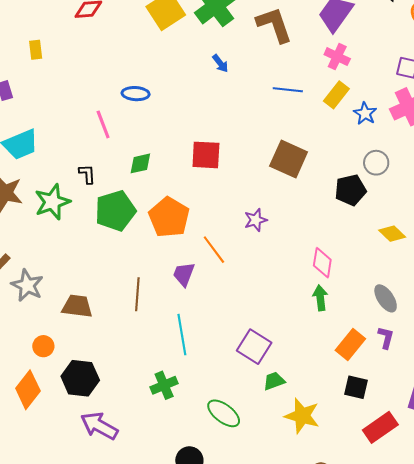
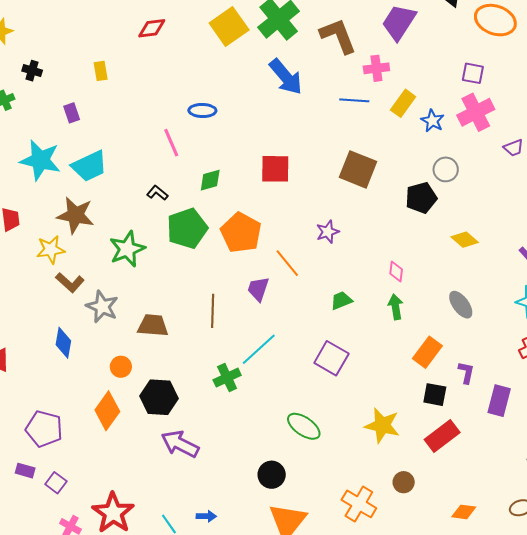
pink cross: (337, 57) -> (376, 68), moved, turned -30
blue arrow: (220, 63) -> (286, 77), size x2.0
black L-shape: (87, 174) -> (157, 193), turned -45
green star: (52, 202) -> (127, 249), moved
pink diamond: (322, 263) -> (396, 271), size x0.7
cyan line: (182, 335) -> (259, 349), turned 60
purple L-shape: (386, 338) -> (466, 372), moved
green trapezoid: (274, 381) -> (341, 301), moved
green cross: (164, 385) -> (227, 378), moved
red rectangle: (380, 427) -> (442, 436), moved

